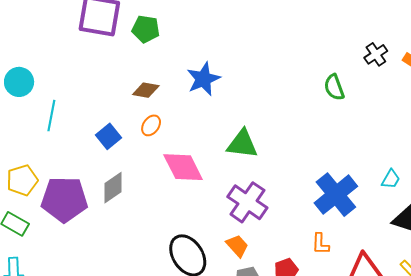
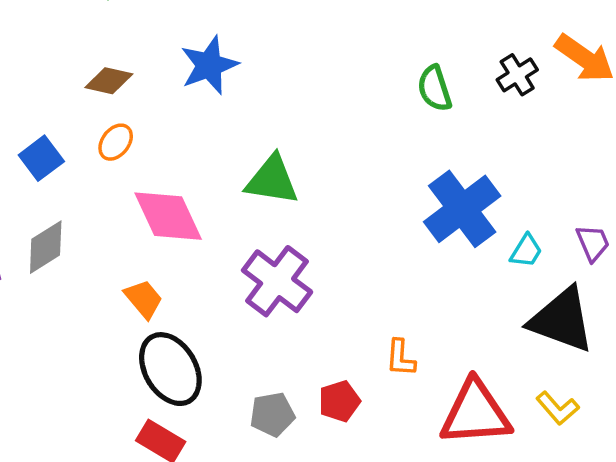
black cross: (376, 54) -> (517, 75), moved
blue cross: (336, 195) -> (462, 209), moved
orange trapezoid: (237, 246) -> (144, 299), moved

